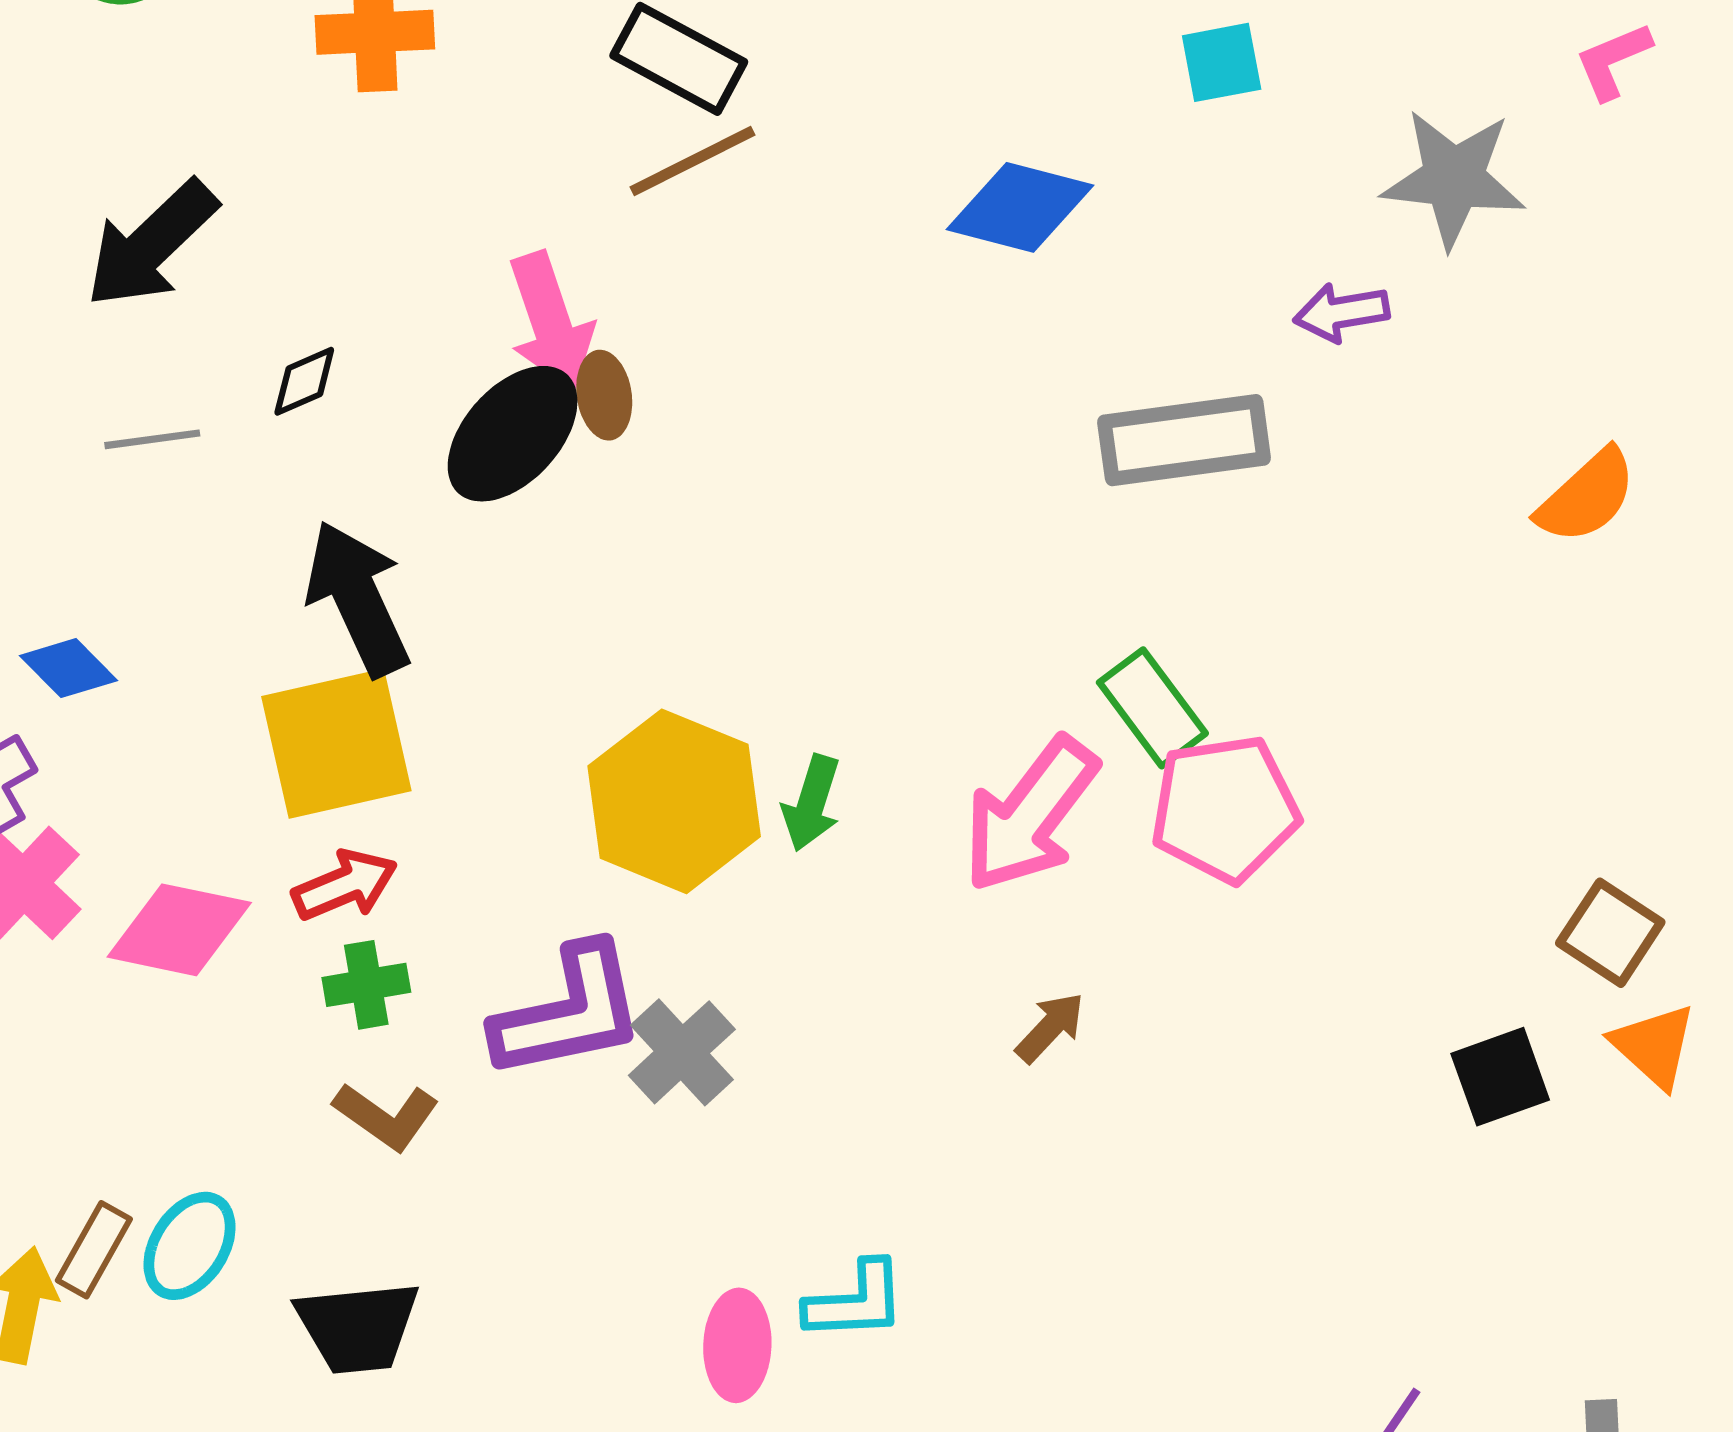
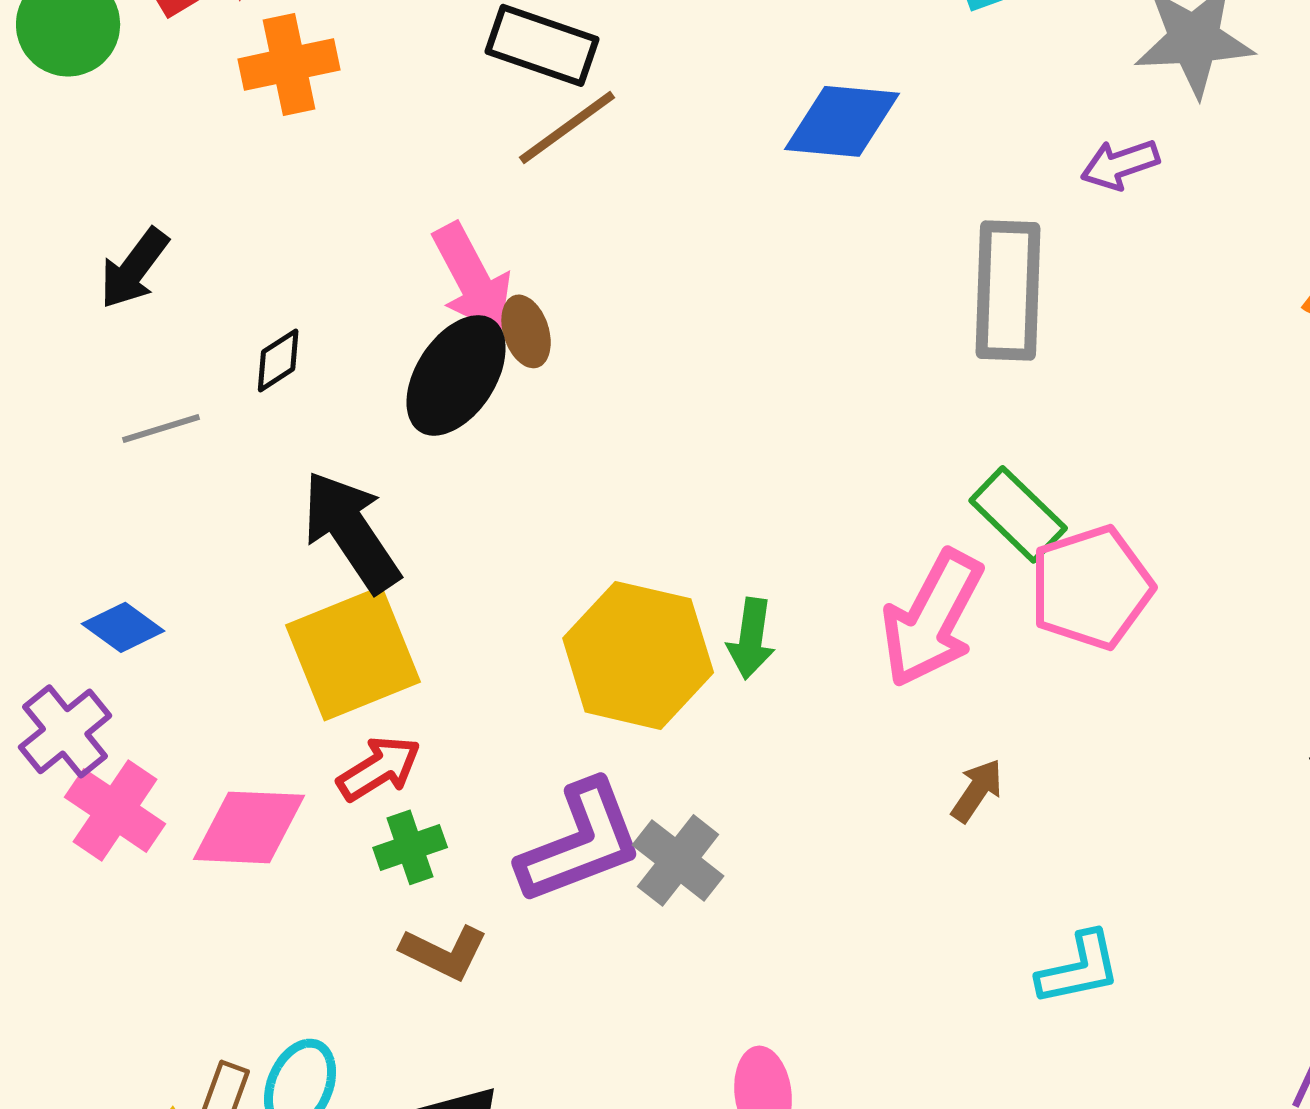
black arrow: (151, 244) -> (134, 268), size x0.7
gray rectangle: (1184, 440) -> (1008, 290), turned -71
cyan L-shape: (855, 1301) -> (1079, 968), moved

